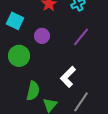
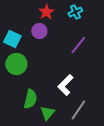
cyan square: (15, 21) -> (12, 39), moved
purple circle: (42, 36) -> (39, 31), moved

